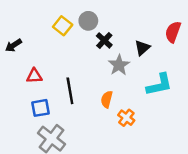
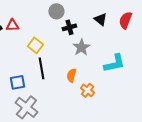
yellow square: (63, 26) -> (35, 45), moved
black cross: (104, 40) -> (69, 27), turned 32
black triangle: (142, 48) -> (100, 19), moved, turned -40
red triangle: (34, 76) -> (12, 25), moved

